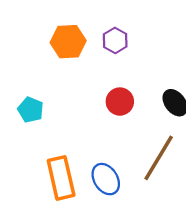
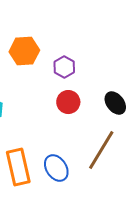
purple hexagon: (115, 40) -> (64, 67), moved

